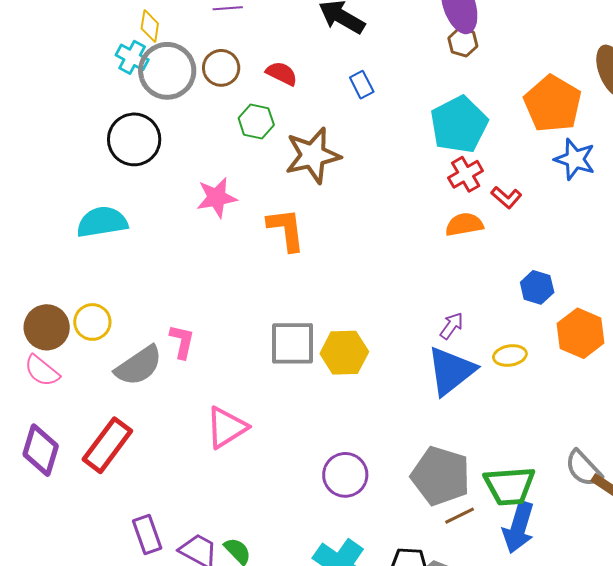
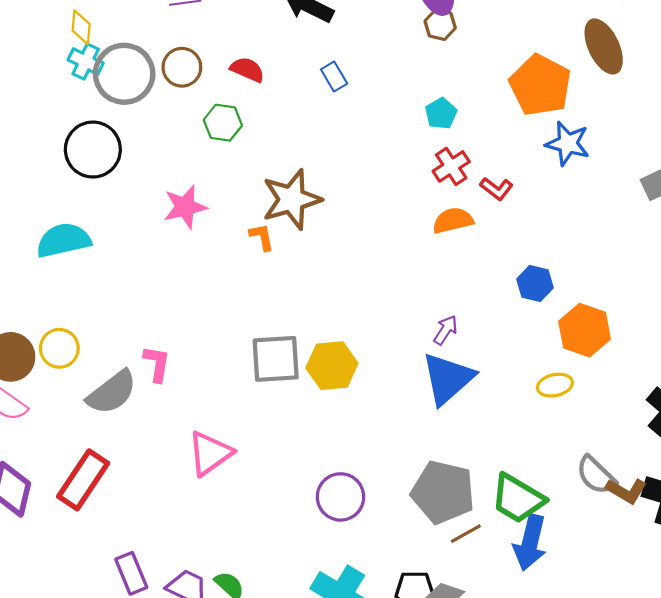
yellow diamond: (150, 26) -> (81, 27), moved
cyan pentagon: (459, 125) -> (441, 113), size x0.5
brown star: (313, 155) -> (292, 199), moved
orange L-shape: (286, 230) -> (262, 237), size x0.6
yellow ellipse: (510, 356) -> (555, 385), moved
green trapezoid: (510, 486) -> (518, 499), turned 38

